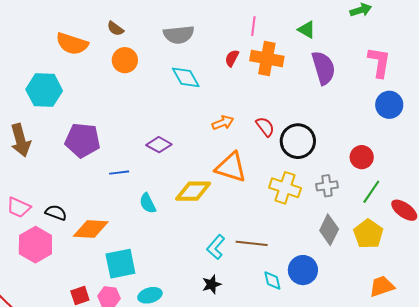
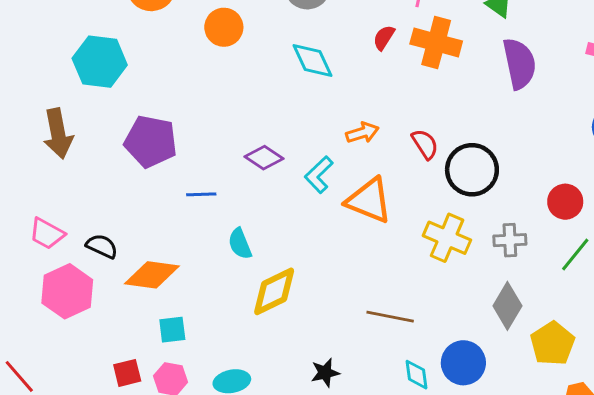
yellow diamond: (193, 191) -> (274, 291), moved, turned -30
yellow pentagon: (368, 234) -> (553, 344), moved
cyan L-shape: (216, 247) -> (319, 175), moved
cyan square: (120, 264) -> (172, 330), moved, size x0.6

